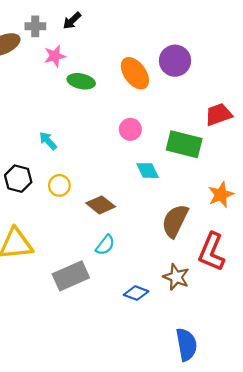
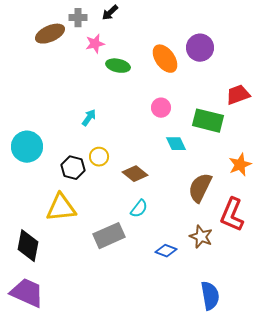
cyan arrow: (48, 141) -> (89, 118), turned 78
black hexagon: (18, 179) -> (73, 168), moved

